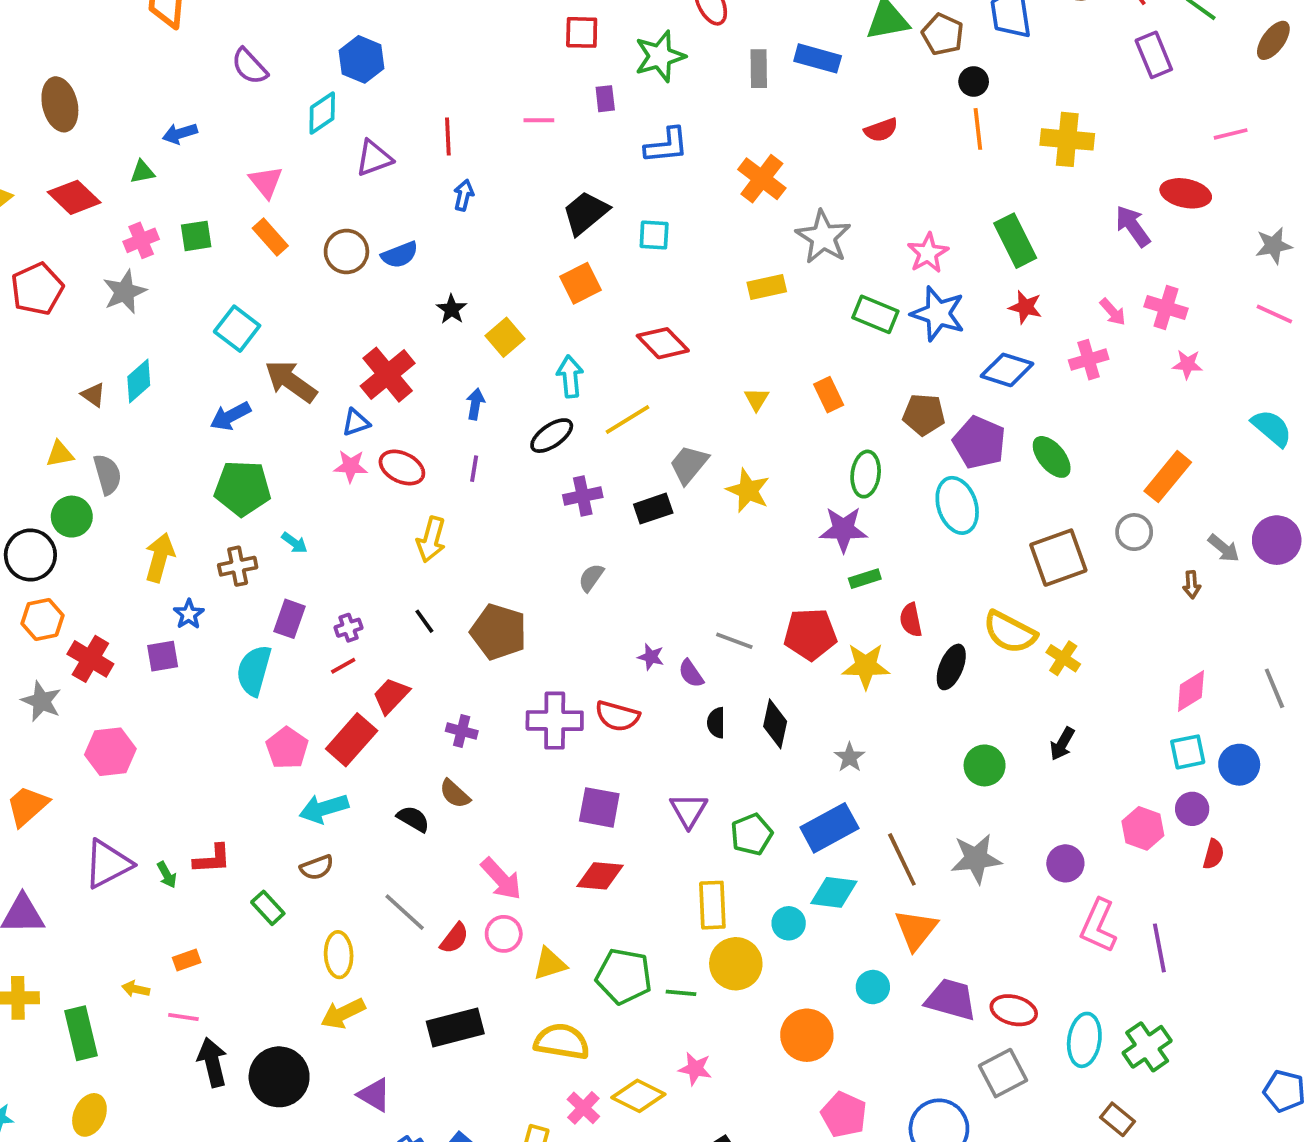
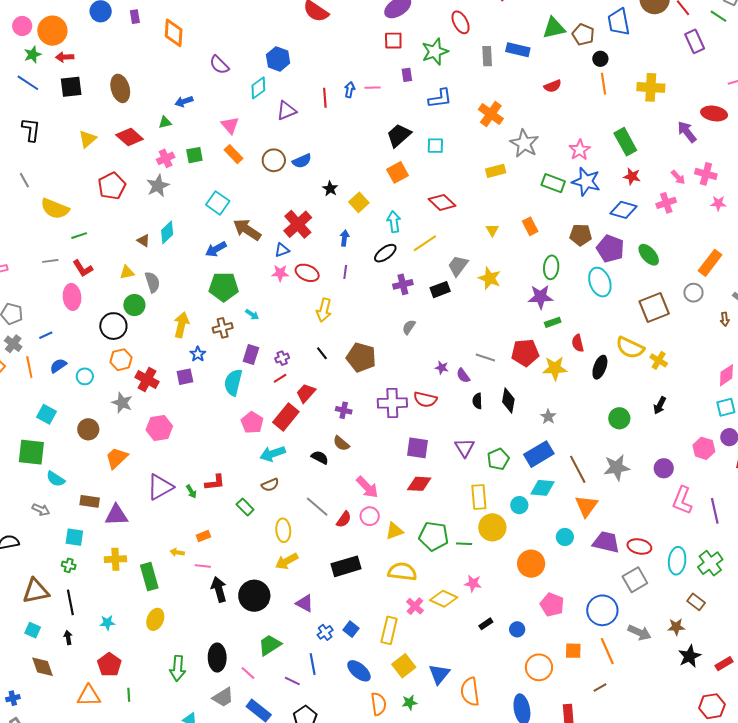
blue arrow: (464, 195) -> (350, 90), moved

